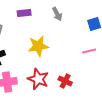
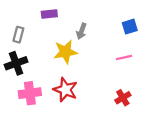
gray arrow: (57, 14) -> (81, 31), moved, turned 48
red cross: (65, 81) -> (123, 98), moved, turned 32

